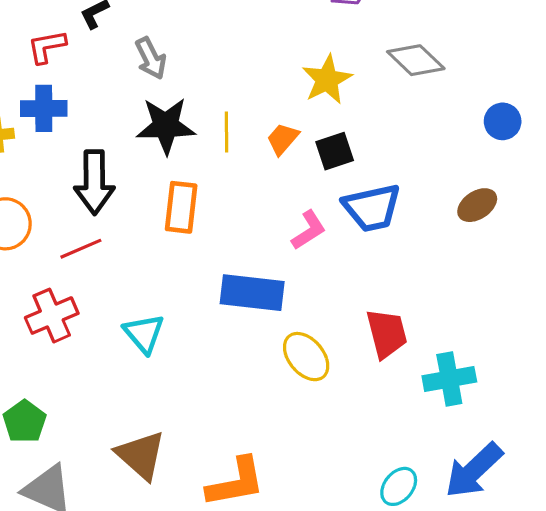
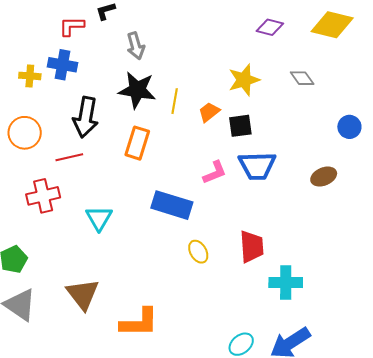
gray diamond: (416, 60) -> (302, 78), size x0.7
yellow ellipse: (306, 357) -> (198, 252), size x0.7

